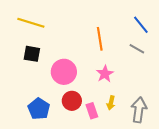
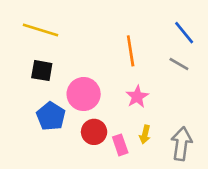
blue pentagon: (39, 109) -> (51, 116), moved

